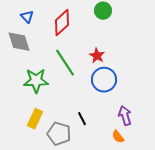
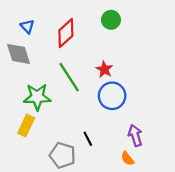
yellow rectangle: (35, 119) -> (26, 126), moved

